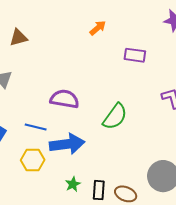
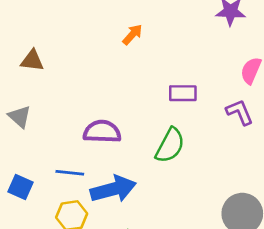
brown triangle: (18, 37) -> (32, 61), turned 30
purple rectangle: (135, 55) -> (183, 93), moved

